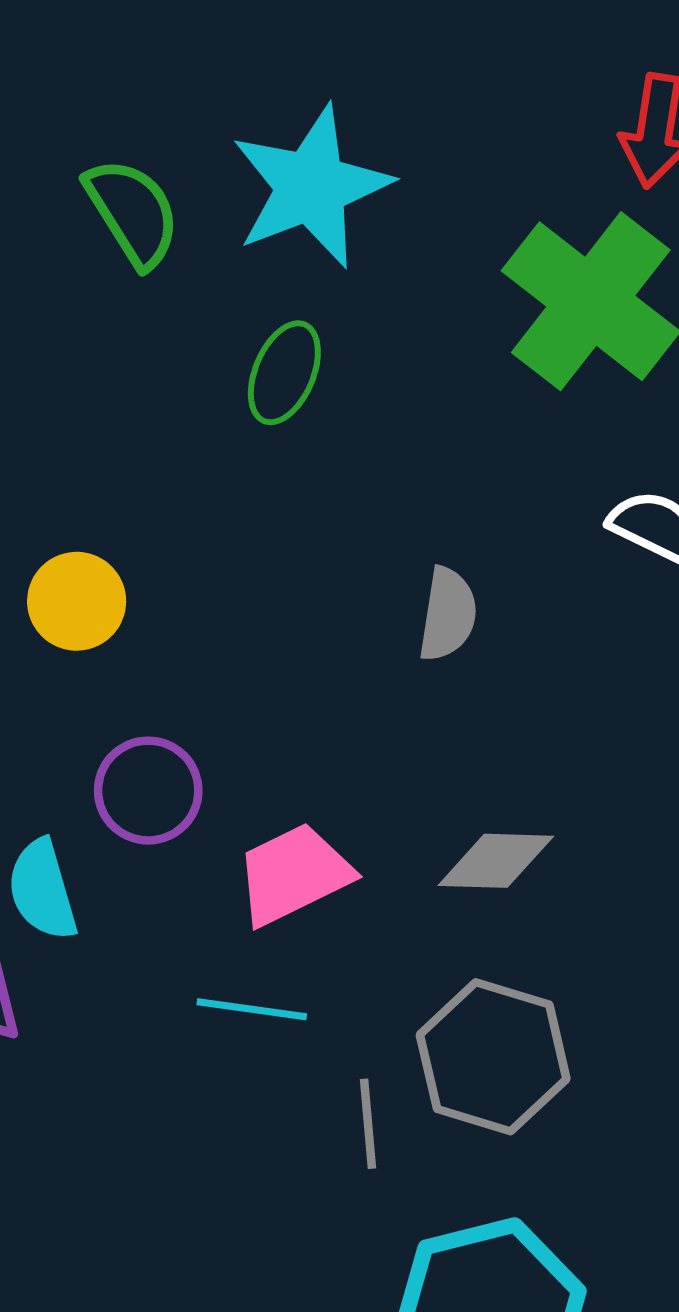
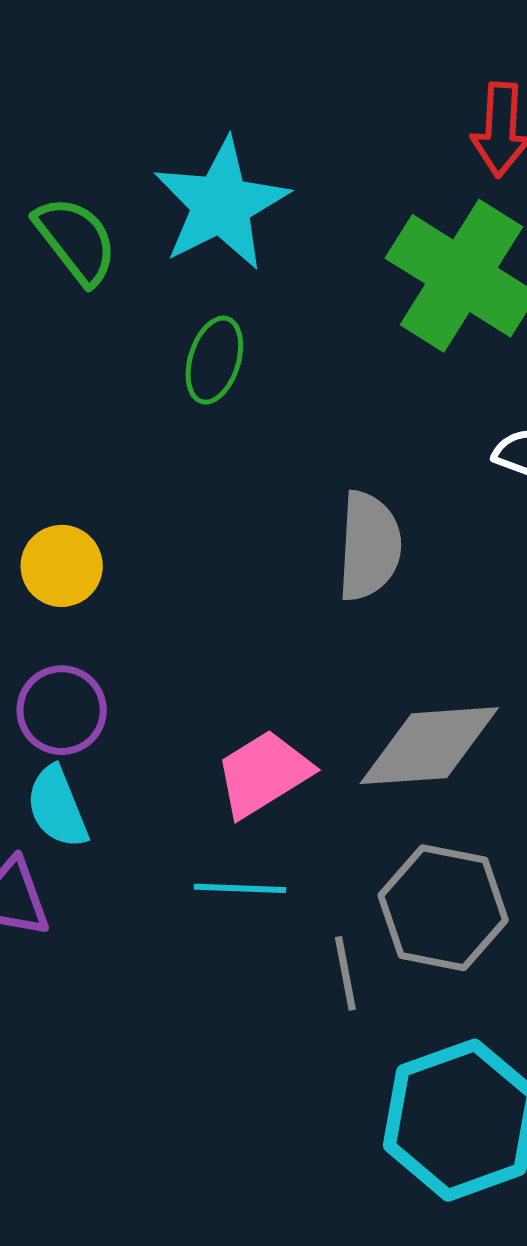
gray semicircle: (448, 614) -> (369, 546), size x1.4
purple circle: (148, 791) -> (62, 710), moved
gray diamond: (496, 861) -> (429, 746), size x1.5

